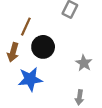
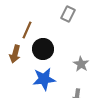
blue star: (30, 79) -> (44, 79), moved

